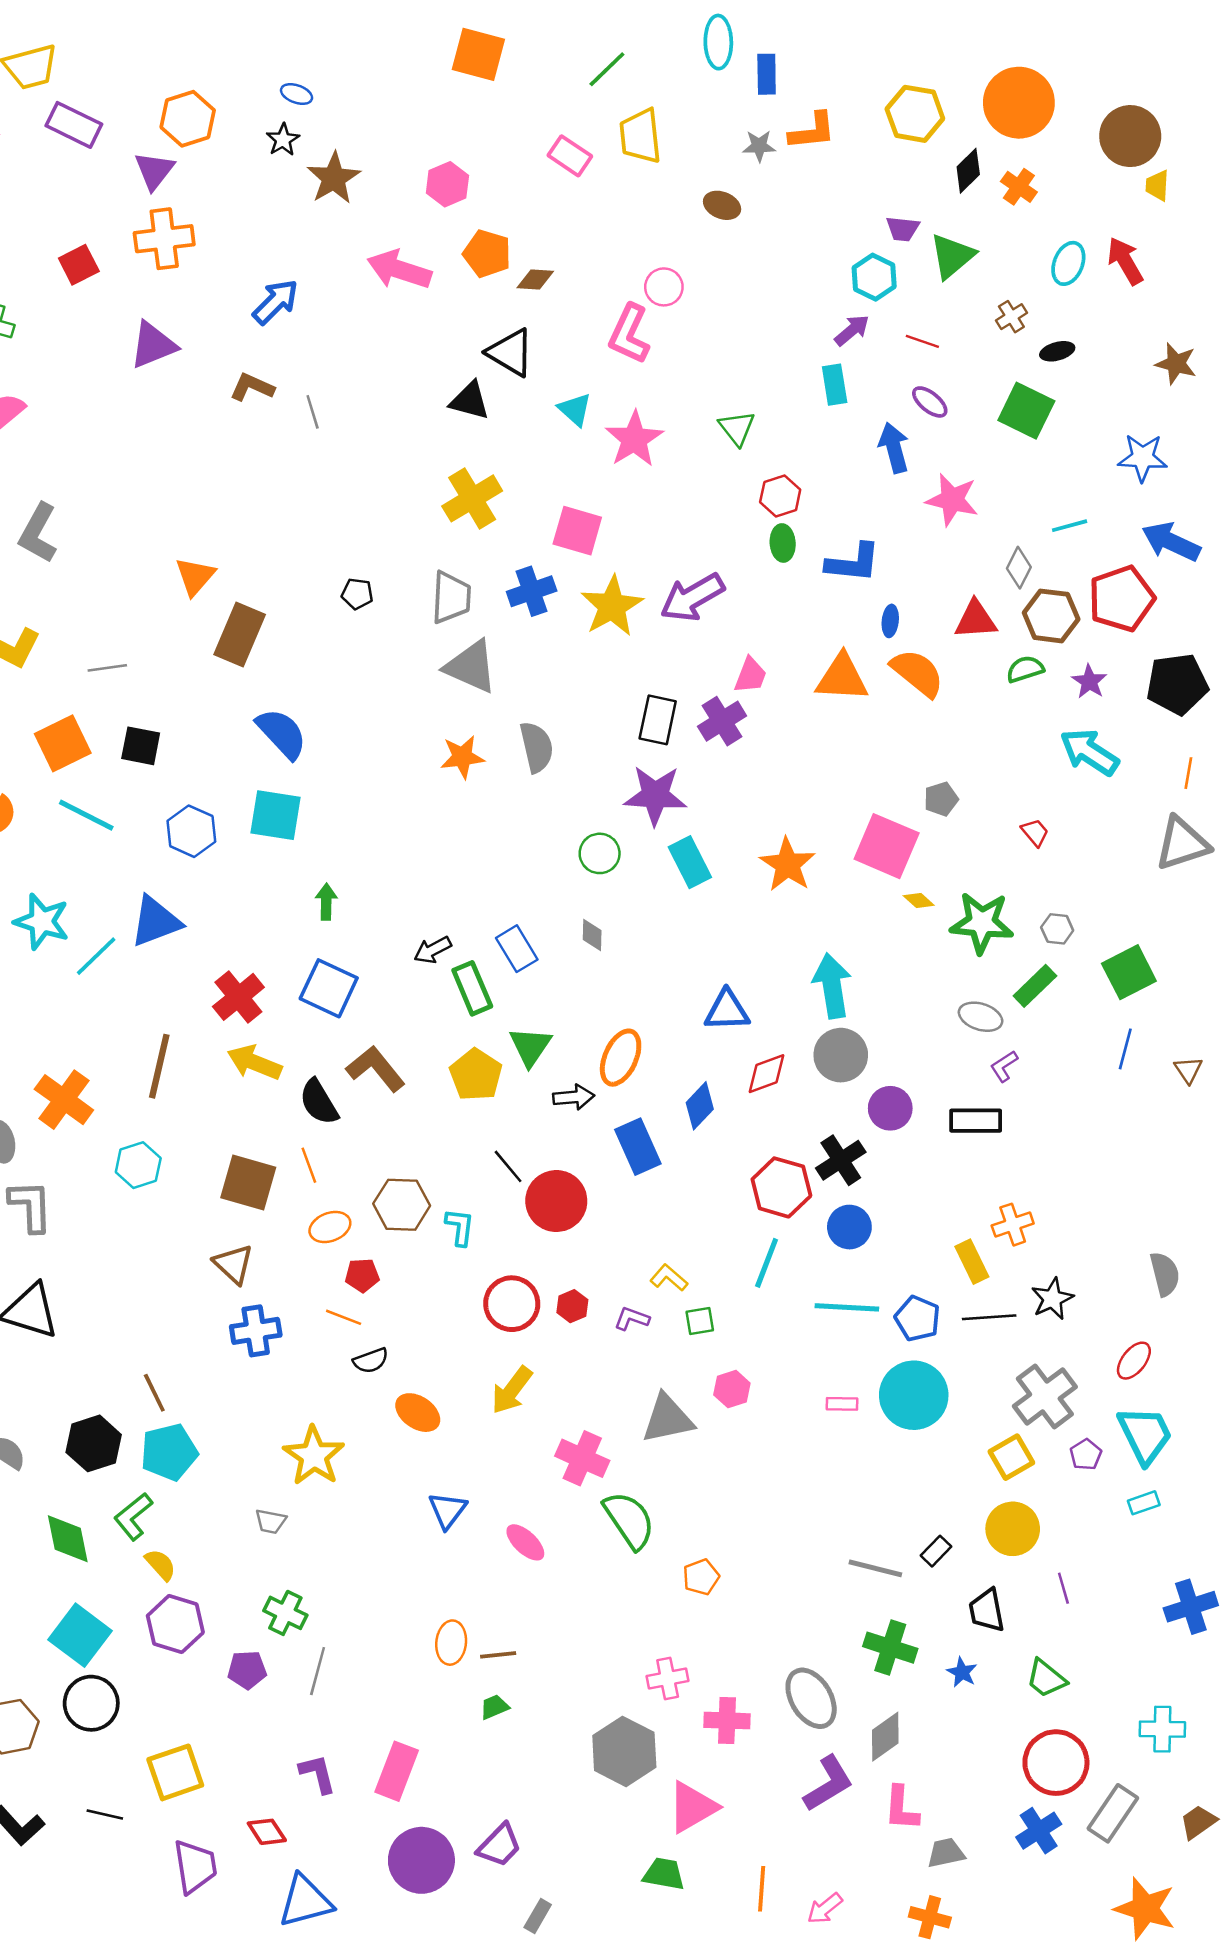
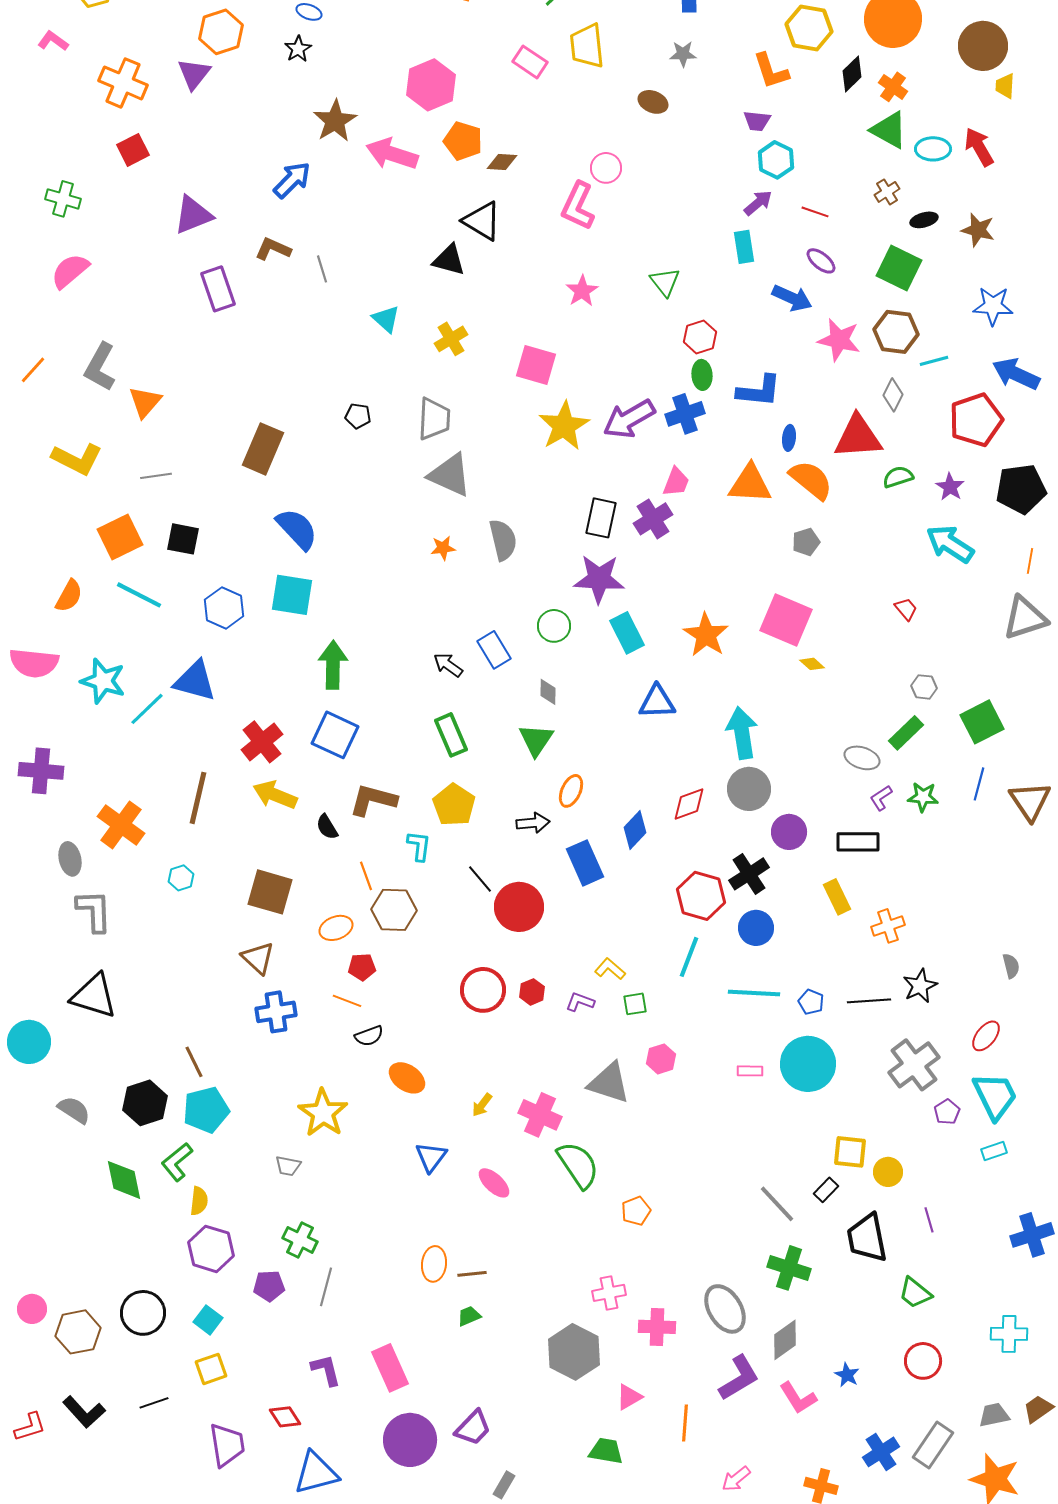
purple rectangle: (74, 125) -> (218, 289), moved, turned 45
orange L-shape: (812, 131) -> (771, 71), moved, turned 78
brown star: (334, 178) -> (335, 121), moved
pink hexagon: (447, 184) -> (431, 85), size x1.4
purple trapezoid: (903, 229) -> (757, 121), moved
orange cross: (164, 239) -> (123, 83), moved, turned 30
green triangle: (952, 256) -> (889, 130), moved, turned -51
cyan ellipse: (1068, 263) -> (933, 149), turned 68
brown star: (1176, 364) -> (978, 230), moved
cyan triangle: (575, 409) -> (386, 319), moved
pink star: (634, 439) -> (582, 291), size x0.7
blue arrow: (894, 448) -> (792, 298), turned 129
yellow cross: (472, 498) -> (451, 339), size x0.7
orange triangle: (195, 576) -> (145, 402), moved
blue cross: (532, 591) -> (685, 414), moved
brown hexagon: (1051, 616) -> (896, 332), moved
red triangle: (976, 620) -> (858, 437), size x1.4
orange star: (462, 757) -> (443, 548), size x0.7
gray pentagon: (941, 799) -> (806, 542), moved
green arrow: (326, 902) -> (333, 665), size x1.6
blue triangle: (156, 921) -> (195, 681), turned 36
green star: (982, 923) -> (923, 797), moved, size x0.6
blue rectangle: (517, 949) -> (494, 650), moved
black arrow: (433, 950) -> (448, 665), moved, turned 64
blue triangle: (727, 1011) -> (657, 702), moved
green triangle: (530, 1046) -> (536, 740), moved
orange ellipse: (621, 1058) -> (571, 791), size x0.7
brown L-shape: (376, 1069) -> (373, 800), turned -36
brown triangle: (1188, 1070) -> (1030, 801), size x1.8
black semicircle: (319, 1102) -> (327, 827), size x0.7
cyan hexagon: (138, 1165) -> (181, 878), size x0.7
orange line: (309, 1165) -> (366, 876), moved
cyan L-shape: (460, 1227) -> (419, 846), moved
yellow rectangle: (972, 1262) -> (837, 897), moved
gray semicircle: (1165, 1274) -> (1011, 966), size x0.7
blue pentagon: (917, 1319) -> (811, 1002), size x0.7
yellow arrow: (512, 1390) -> (482, 1105), moved, size x0.6
gray triangle: (668, 1419) -> (609, 1083), turned 30
yellow square: (1011, 1457) -> (850, 1152), moved, turned 36
yellow circle: (1013, 1529) -> (888, 1172), size x0.7
yellow semicircle: (160, 1565) -> (199, 1201), turned 48
gray line: (875, 1568) -> (777, 1204), turned 33
black trapezoid: (987, 1610) -> (867, 1238), size x1.4
cyan square: (80, 1635) -> (208, 1320), moved, size x0.6
blue star: (962, 1672) -> (847, 1375), moved
red circle: (1056, 1763) -> (923, 1361), size x0.7
pink rectangle: (397, 1771) -> (390, 1368), turned -45
yellow square: (175, 1772) -> (211, 1369), size x0.7
pink triangle: (692, 1807) -> (629, 1397), size x0.6
pink L-shape: (901, 1808) -> (798, 1398), turned -36
gray rectangle: (1113, 1813) -> (933, 1445), moved
black line: (105, 1815) -> (154, 1403), turned -32
blue cross: (1039, 1831) -> (881, 1452), moved
gray trapezoid: (946, 1853) -> (994, 1415), moved
orange line: (762, 1889) -> (685, 1423), moved

